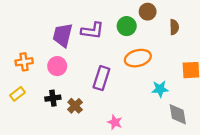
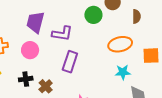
purple L-shape: (92, 31) -> (62, 34), moved
orange ellipse: (138, 58) -> (120, 44), moved

